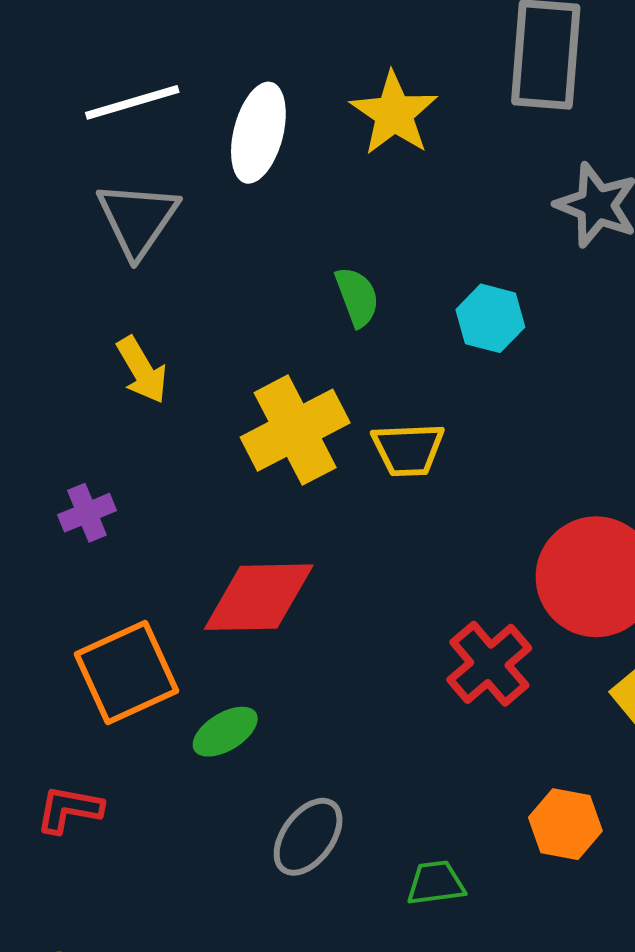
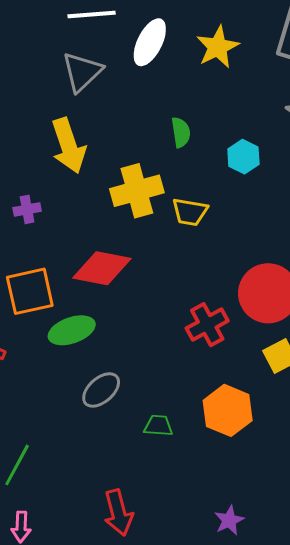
yellow arrow: (142, 370) -> (69, 146), size x1.6
green ellipse: (225, 732) -> (72, 330), size x1.4
orange hexagon: (565, 824) -> (228, 410), size x1.4

